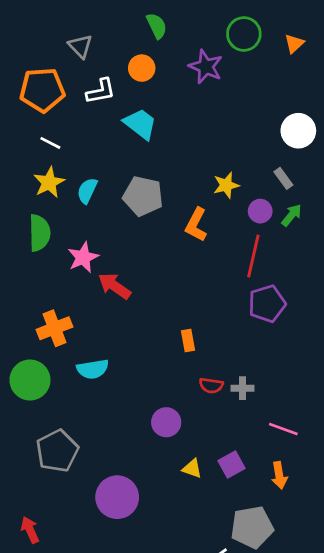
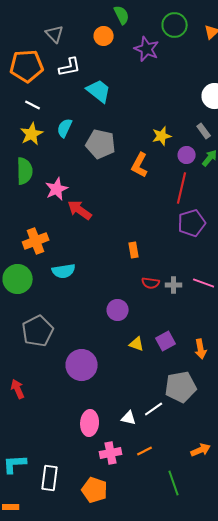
green semicircle: (157, 26) -> (122, 15), moved
orange circle: (142, 68) -> (104, 36), moved
cyan semicircle: (87, 191) -> (65, 128), moved
pink line: (283, 429) -> (204, 283), moved

